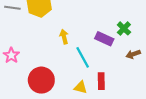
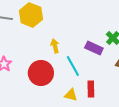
red circle: (41, 80) -> (41, 73), moved

